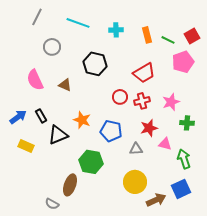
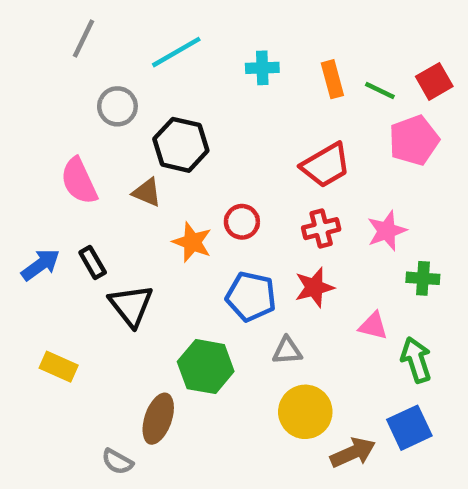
cyan line: (78, 23) -> (176, 52), turned -50
black hexagon: (95, 64) -> (181, 145), moved
red circle: (120, 97) -> (242, 222), moved
orange star: (82, 120) -> (192, 242), moved
red star: (149, 128) -> (314, 287), moved
black triangle: (58, 135) -> (131, 305), turned -45
yellow rectangle: (26, 146) -> (59, 367), moved
gray triangle: (136, 149) -> (287, 351), moved

